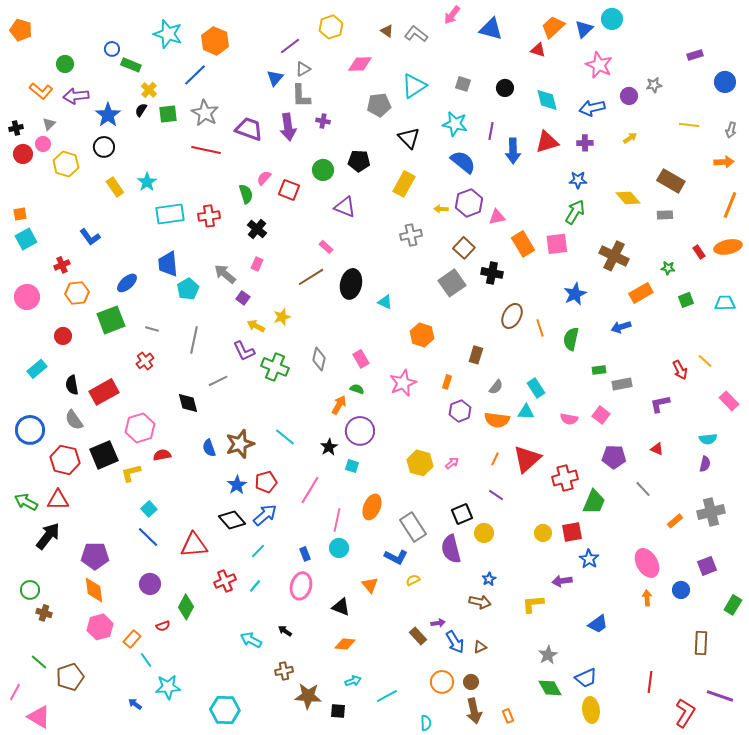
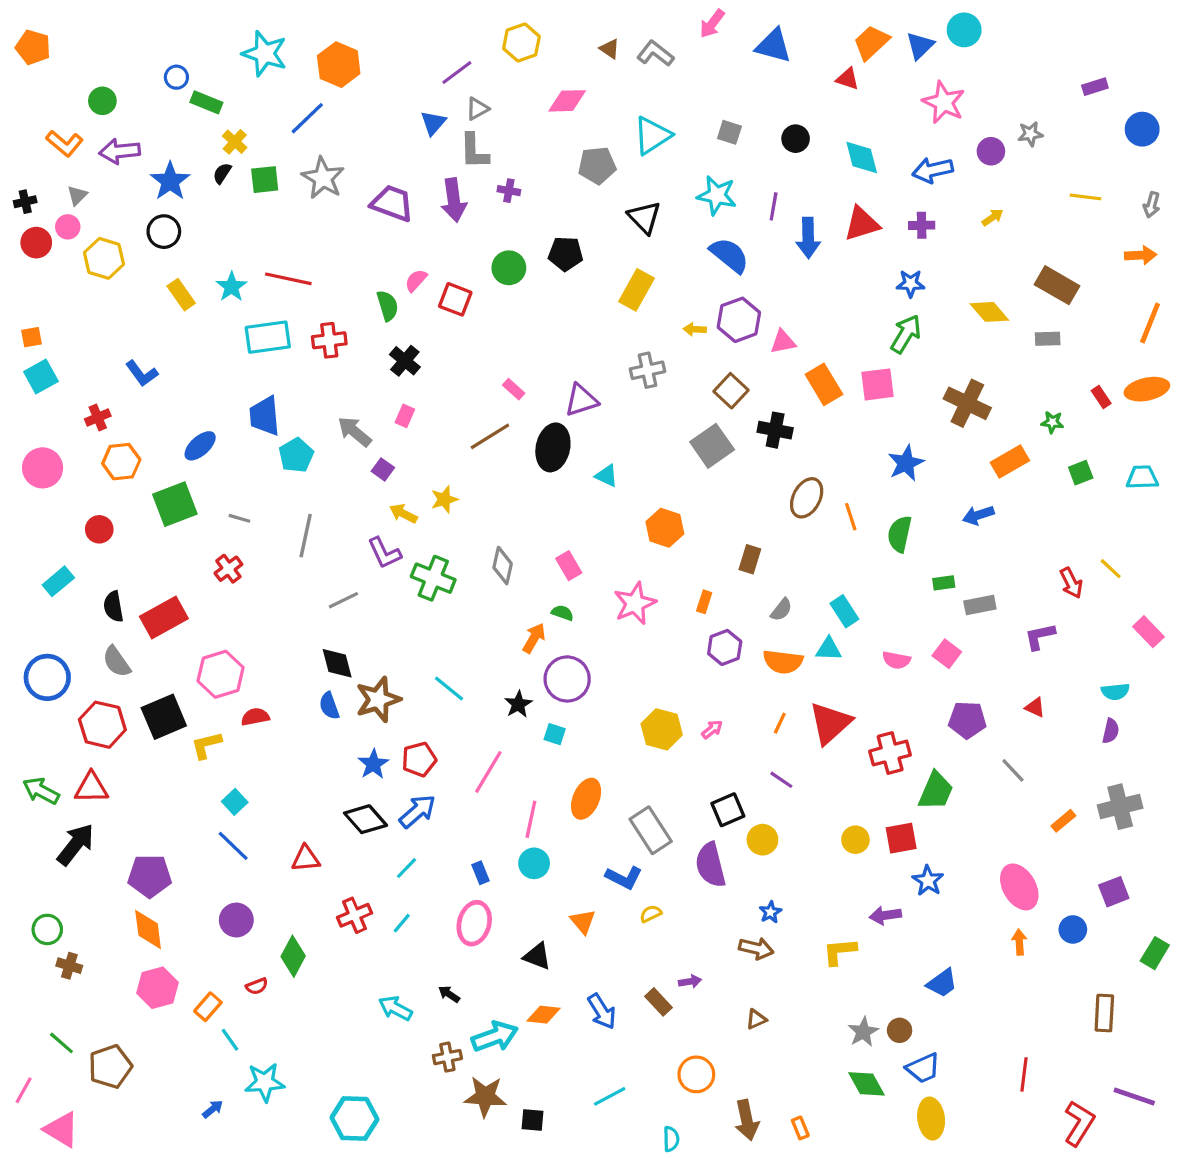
red line: (206, 150) -> (288, 279), moved
purple triangle: (345, 207) -> (581, 400), moved, turned -40
black diamond: (188, 403) -> (337, 663), moved
red triangle: (194, 545) -> (306, 859), size x0.7
blue arrow: (455, 642) -> (602, 1011), moved
cyan arrow: (353, 681) -> (495, 1037), moved, size x1.8
brown circle: (471, 682) -> (900, 1030), moved
blue arrow: (135, 704) -> (213, 1109), turned 104

